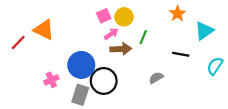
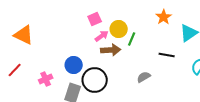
yellow circle: (124, 17) -> (119, 29), moved
orange triangle: (44, 30) -> (24, 35), moved
red line: (18, 42) -> (15, 70), moved
blue circle: (81, 65) -> (74, 65), size x0.7

